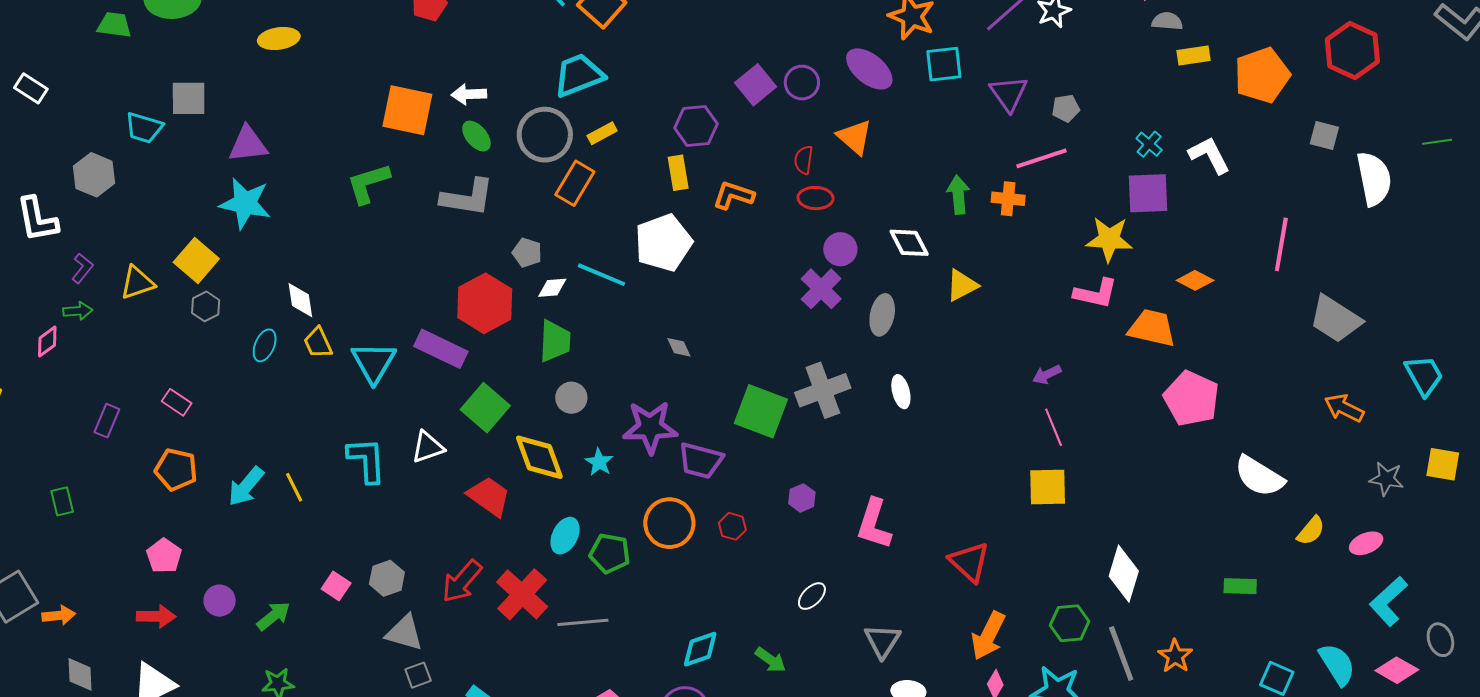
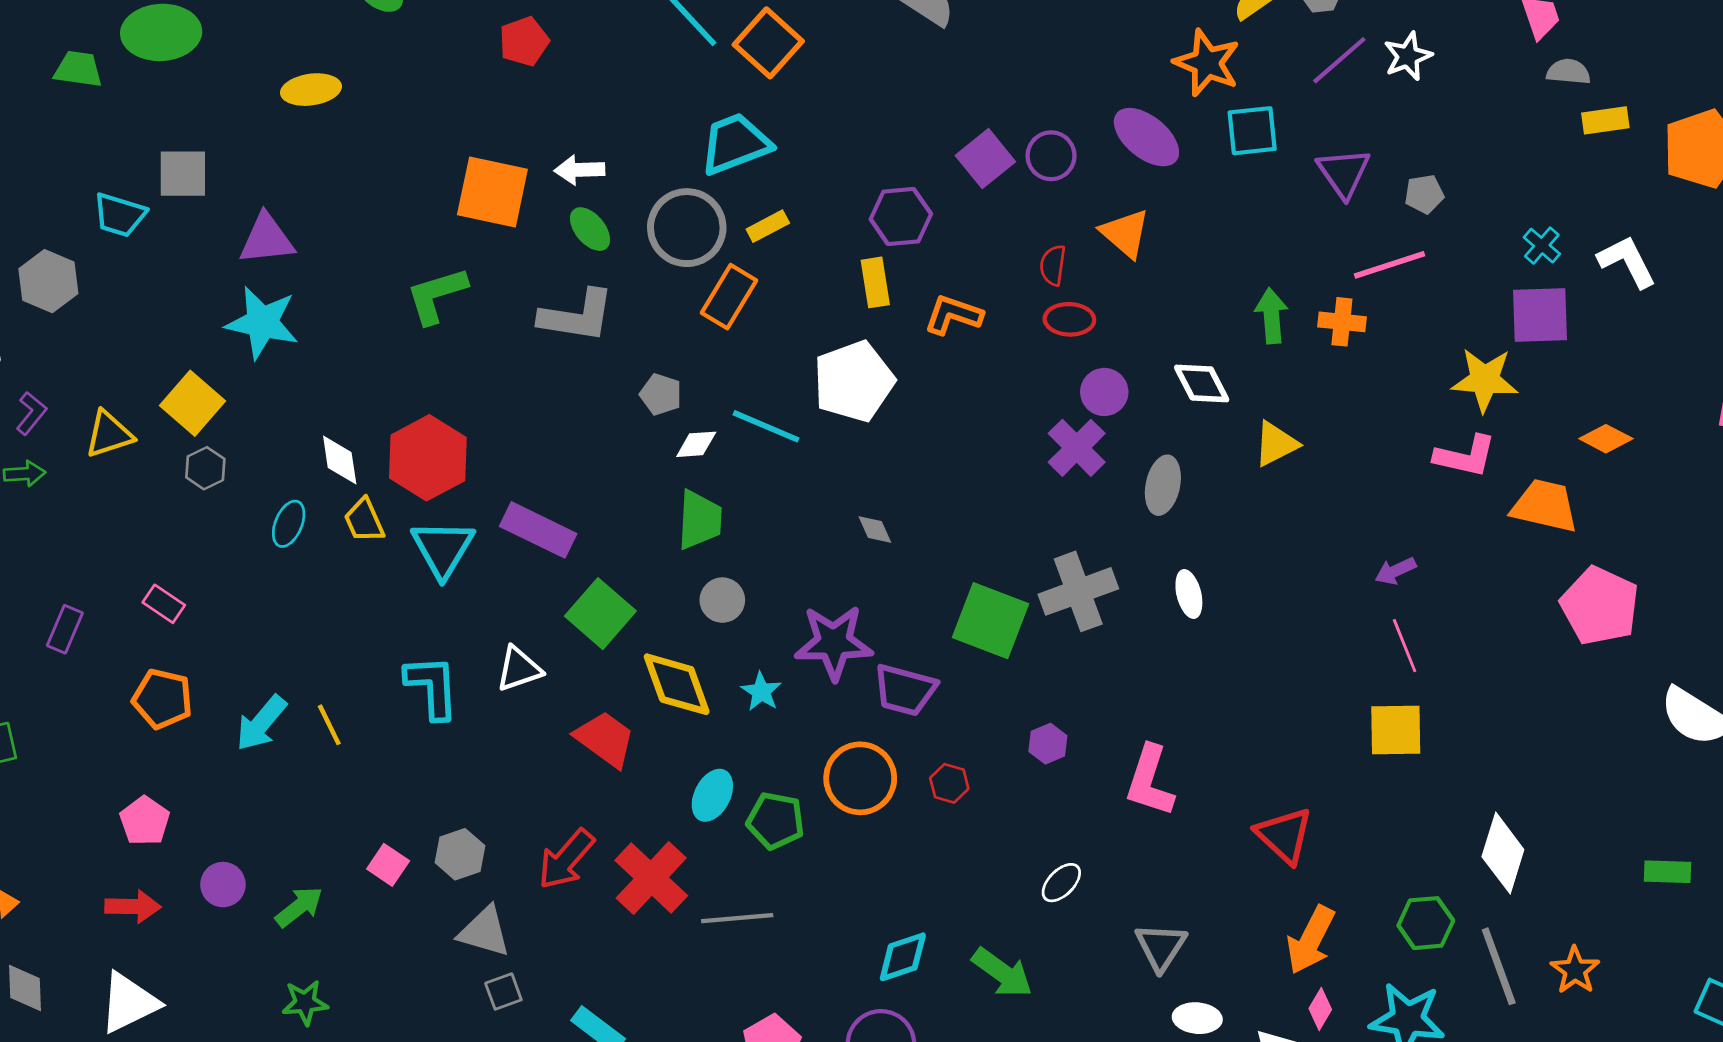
red hexagon: (485, 303) -> (428, 458), moved
green arrow: (771, 660) -> (1002, 973), size x1.4

